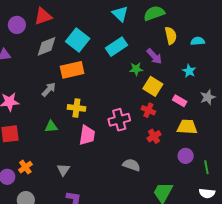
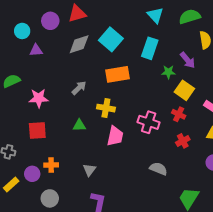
cyan rectangle: (117, 47) -> (150, 48), turned -40
orange rectangle: (72, 70) -> (117, 74), moved
pink cross: (119, 120) -> (149, 122), turned 30
orange cross: (25, 167) -> (51, 165), turned 32

